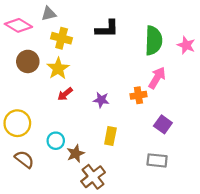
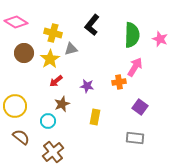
gray triangle: (49, 14) -> (71, 49), moved
black L-shape: (107, 29) -> (92, 25), turned 130
brown star: (76, 153) -> (62, 104), moved
brown cross: (93, 177) -> (53, 152), moved

